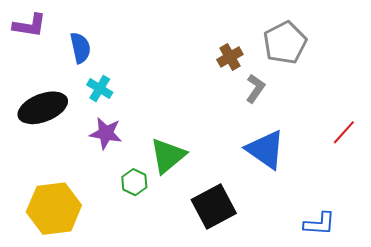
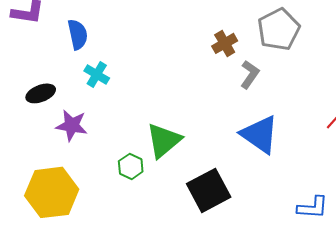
black ellipse: (43, 108) -> (41, 93), size x0.6
purple star: (106, 133) -> (72, 125), moved

